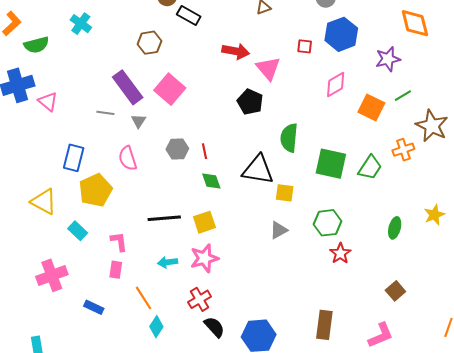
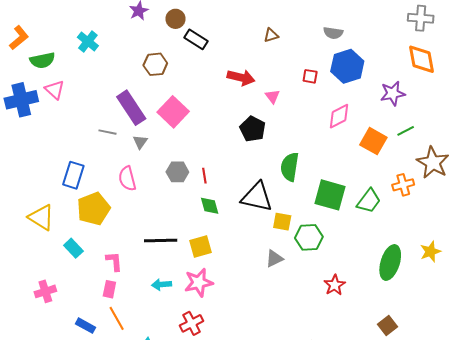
pink triangle: (268, 68) -> (273, 96), size x0.6
pink triangle: (48, 102) -> (55, 90), moved
green hexagon: (327, 223) -> (309, 237), moved
green ellipse: (395, 228) -> (390, 263), size x1.6
pink cross: (52, 275) -> (45, 291), size x0.7
orange line: (144, 298) -> (117, 318), moved

